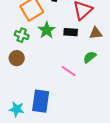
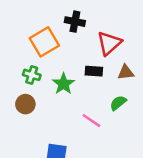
green star: (47, 30) -> (63, 84), moved

